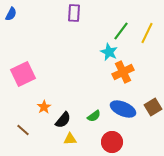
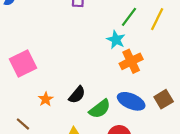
green semicircle: (94, 116) -> (100, 109), size x1.5
black semicircle: (63, 120) -> (77, 95), moved

